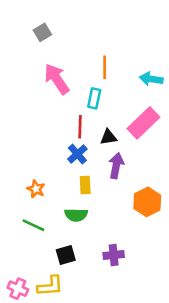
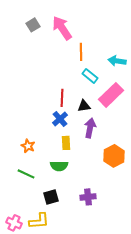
pink arrow: (57, 79) -> (62, 28), moved
cyan rectangle: (94, 98) -> (90, 76), moved, turned -63

